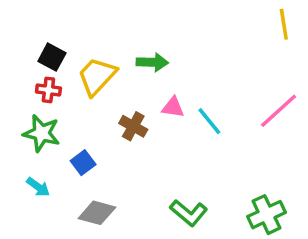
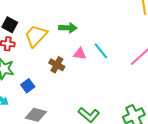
cyan line: (209, 121) -> (101, 51), moved

